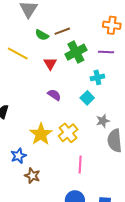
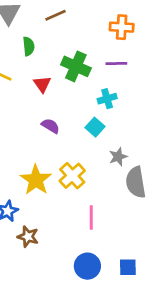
brown line: (62, 31) -> (55, 15), moved
green semicircle: (42, 35) -> (29, 46), turned -120
green cross: (76, 52) -> (76, 66), turned -35

